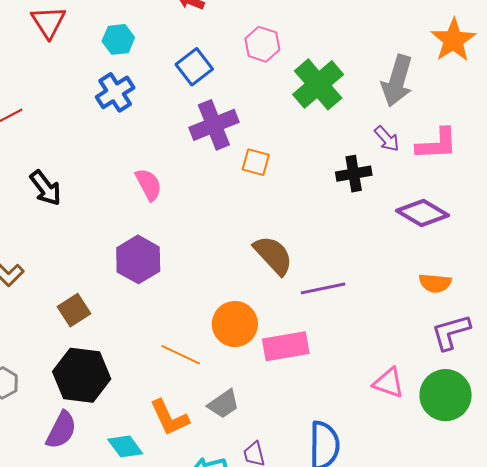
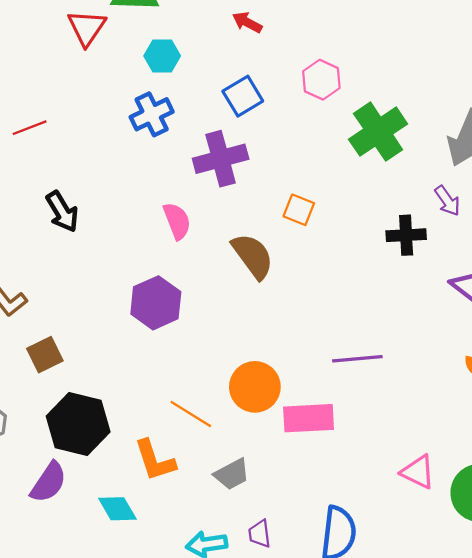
purple cross: (214, 125) -> (221, 159), moved
brown semicircle: (273, 255) -> (253, 256), moved
brown square: (74, 310) -> (45, 355), moved
orange L-shape: (169, 418) -> (155, 460), moved

